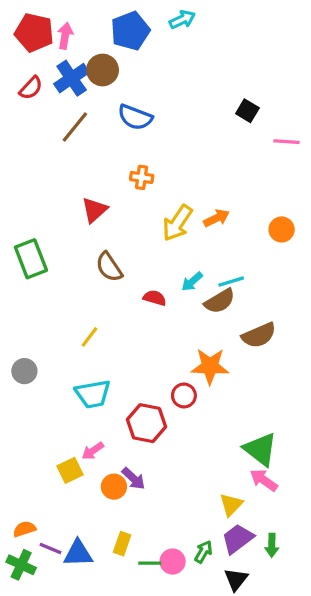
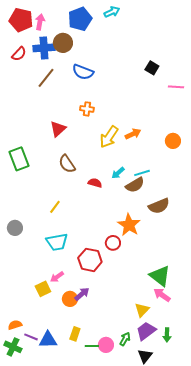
blue cross: (72, 78) -> (44, 48), turned 30
orange star: (210, 366) -> (129, 225), turned 30
purple arrow: (133, 479) -> (82, 294), turned -84

